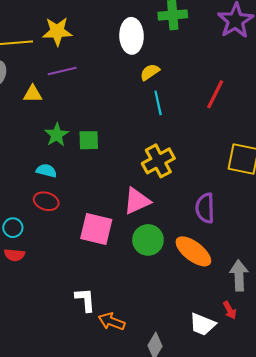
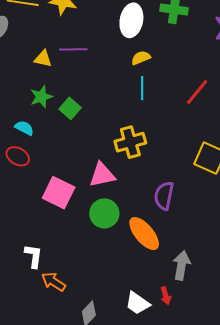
purple line: (62, 71) -> (73, 49), moved
yellow triangle: (33, 94) -> (43, 59), moved
green square: (89, 140) -> (70, 108), turned 30

